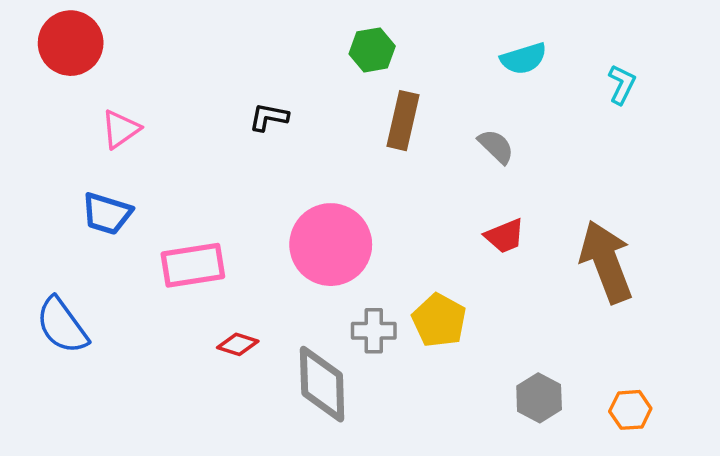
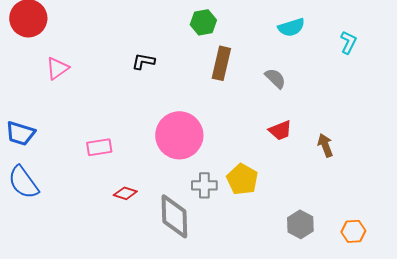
blue trapezoid: (107, 214) -> (20, 133), moved
brown arrow: (606, 262) -> (325, 145), moved, size x0.5
pink rectangle: (193, 265) -> (99, 147), size x0.7

